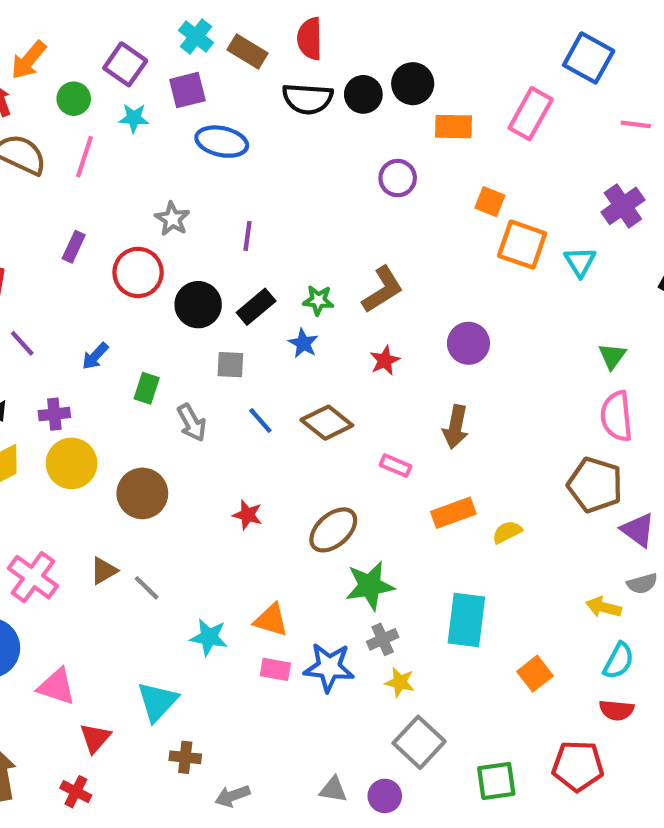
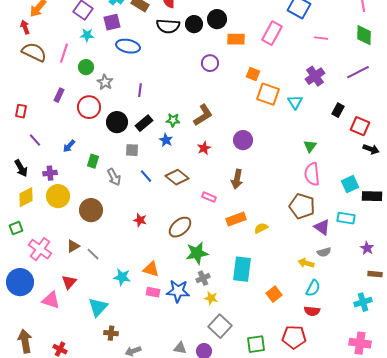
green circle: (74, 99) -> (86, 67), moved
red triangle: (95, 738) -> (69, 282), moved

